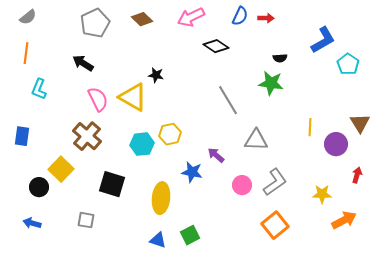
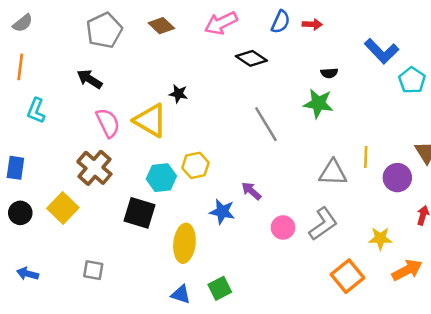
blue L-shape: (323, 40) -> (382, 51), turned 76
gray triangle: (256, 140) -> (333, 173), moved
black square: (112, 184) -> (139, 213), moved
black circle: (39, 187) -> (20, 213), moved
orange square: (275, 225) -> (347, 276), moved

